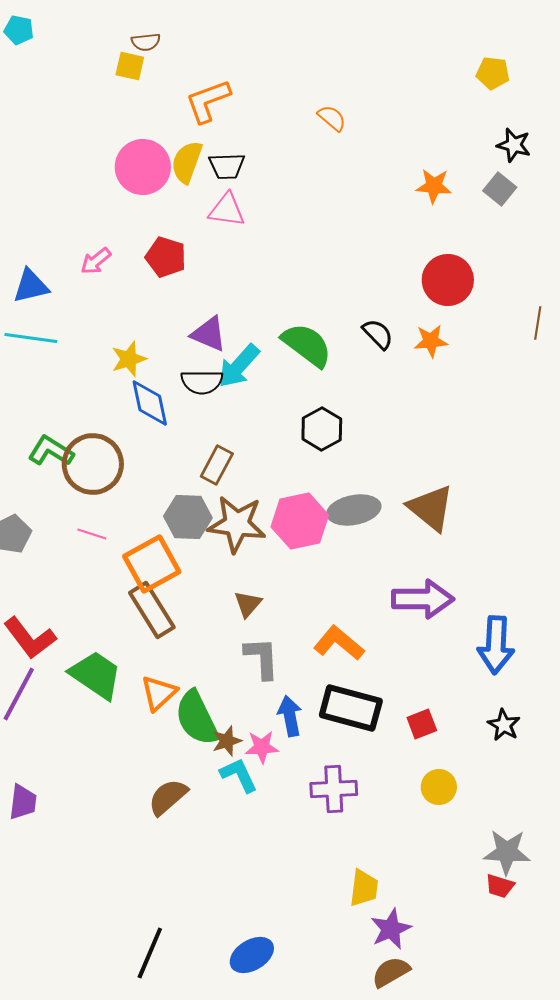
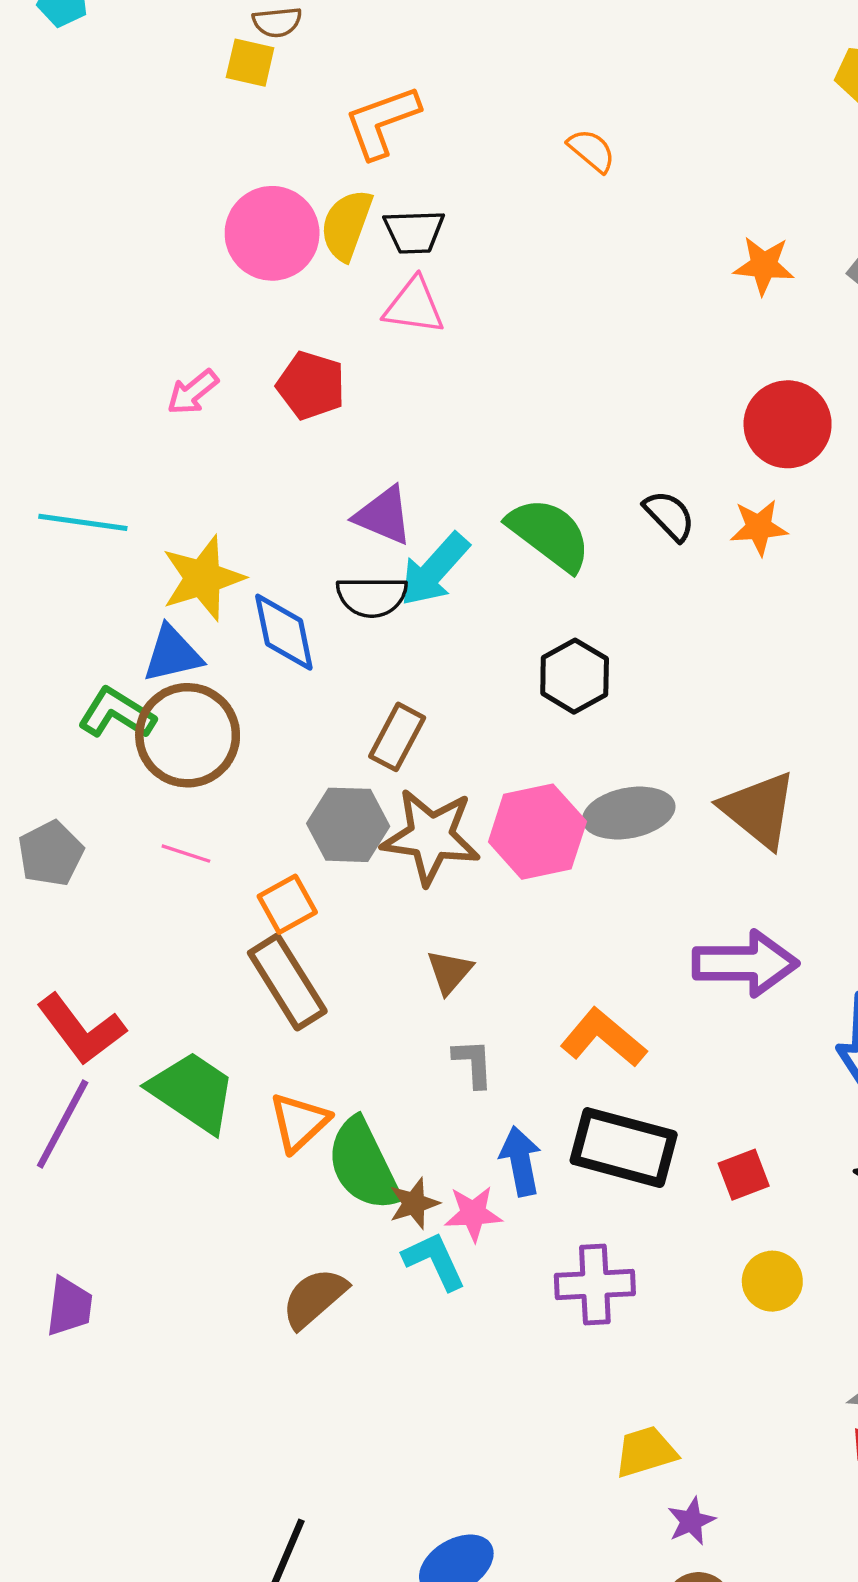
blue triangle: (31, 286) -> (172, 654), moved
yellow star: (129, 359) -> (203, 578), moved, size x1.4
orange square: (152, 564) -> (287, 904), size x0.6
gray L-shape: (262, 658) -> (473, 1063), size x0.7
yellow trapezoid: (364, 888) -> (646, 1452), turned -114
purple star: (391, 929) -> (691, 1521), size x0.7

